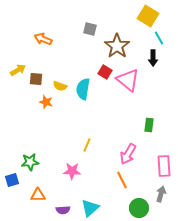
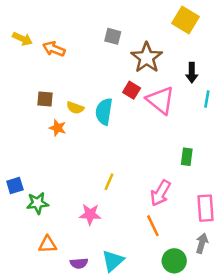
cyan line: (159, 38) -> (207, 99), moved, turned 40
yellow arrow: (18, 70) -> (22, 39), moved, turned 56
blue square: (12, 180) -> (15, 186), moved

